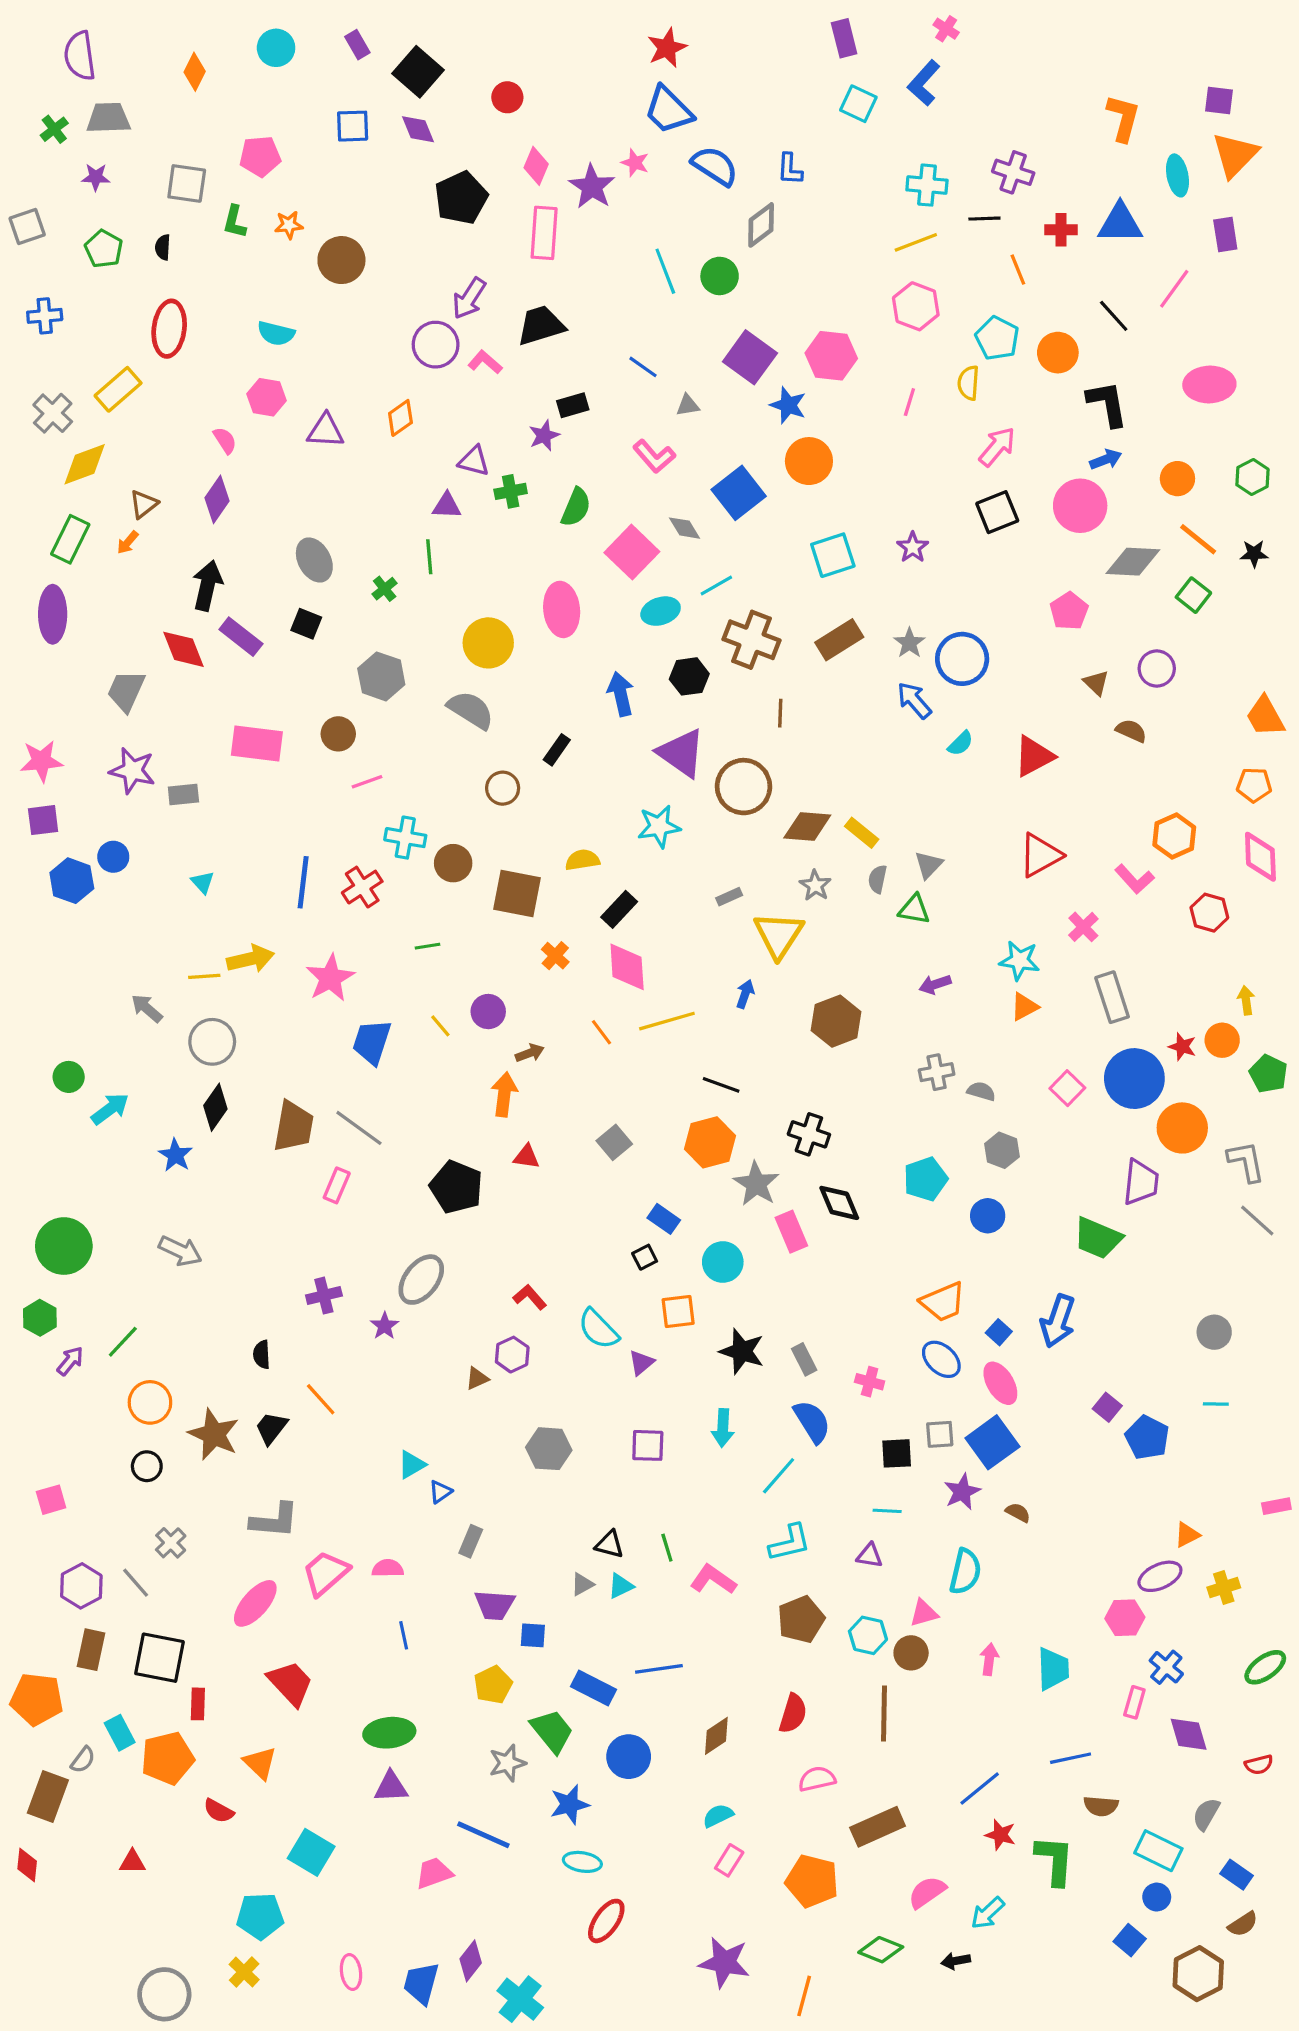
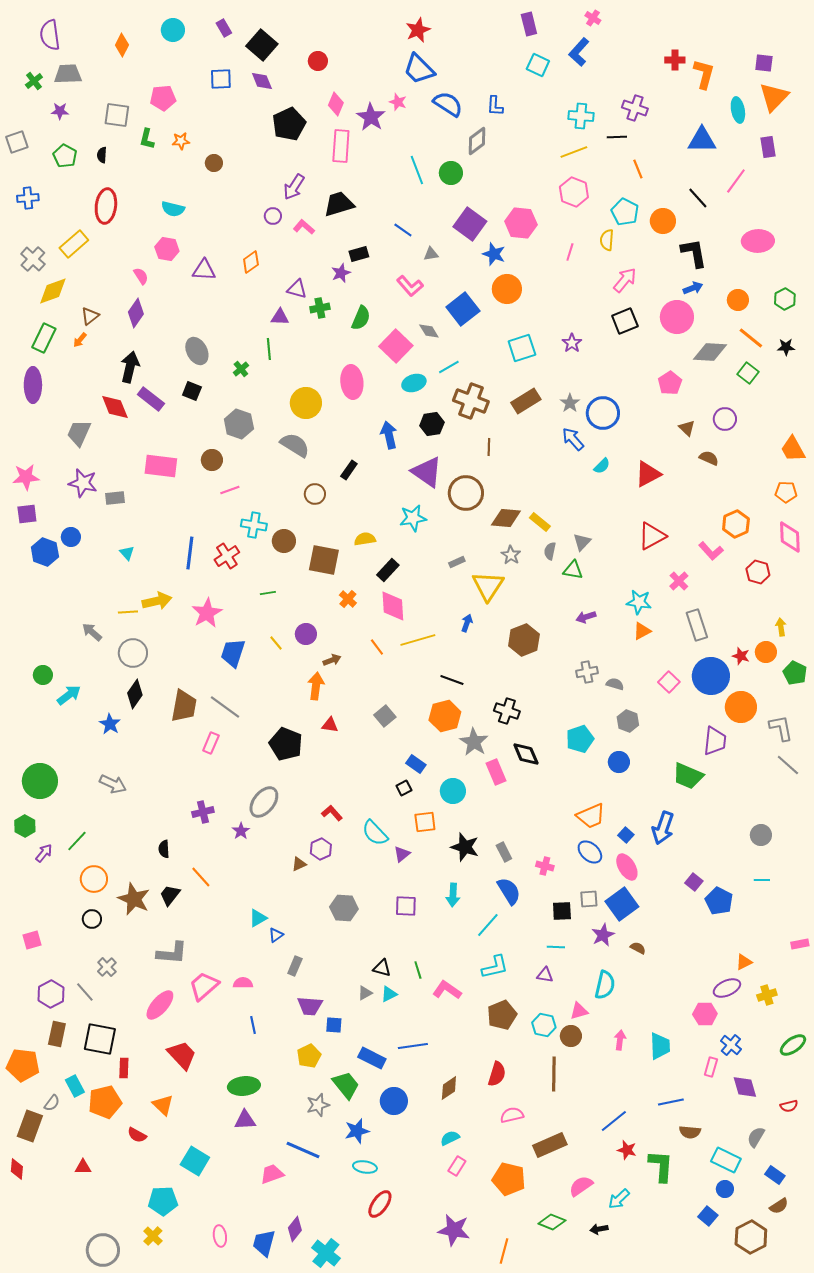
red cross: (1061, 230) -> (675, 60), moved
brown circle: (341, 260) -> (214, 163), size x0.6
purple circle: (436, 345) -> (273, 216), size x0.6

